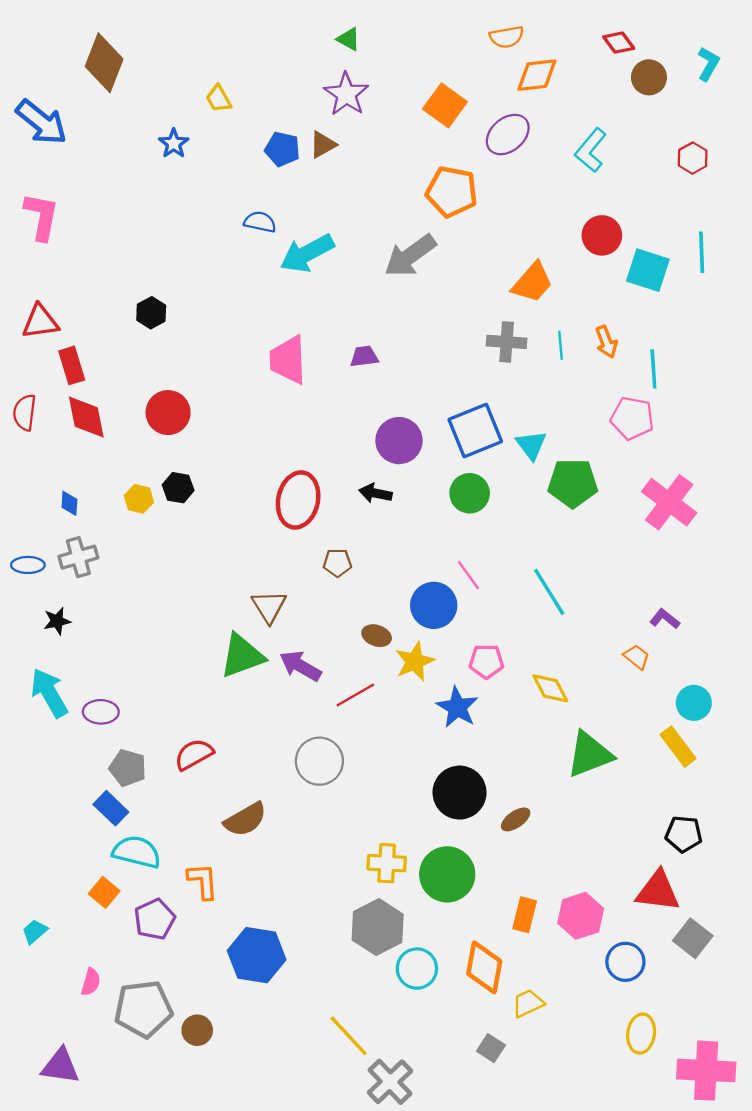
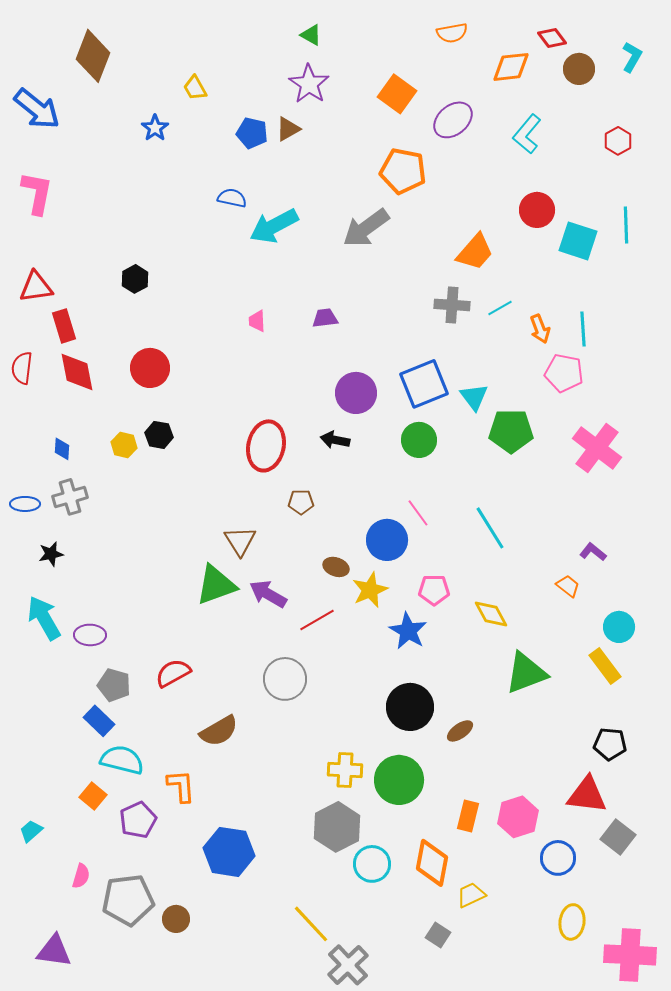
orange diamond: (537, 75) -> (511, 67), moved
orange arrow: (606, 342) -> (540, 329), moved
cyan line: (560, 345) -> (500, 308), turned 65
pink trapezoid: (288, 360) -> (257, 321), size x0.5

